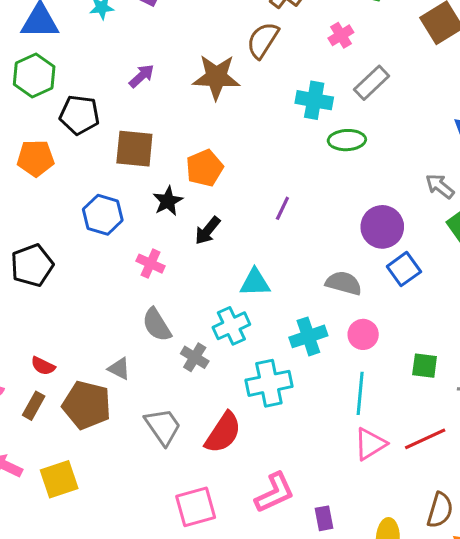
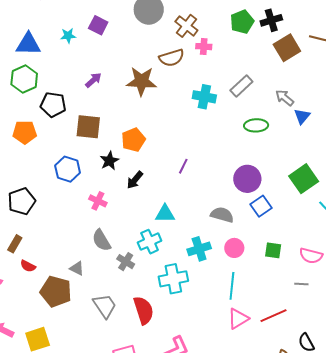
pink cross: (341, 35) -> (204, 47), moved, turned 35
brown semicircle: (263, 40) -> (172, 58), turned -140
green ellipse: (347, 140) -> (256, 125), moved
gray arrow: (440, 186) -> (285, 98), moved
green square: (425, 366) -> (273, 250), moved
brown rectangle: (34, 406) -> (15, 244), moved
red semicircle: (223, 433) -> (144, 310), turned -52

